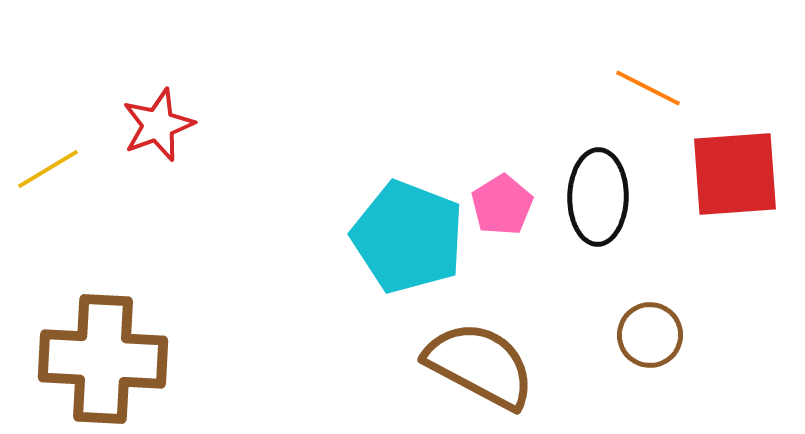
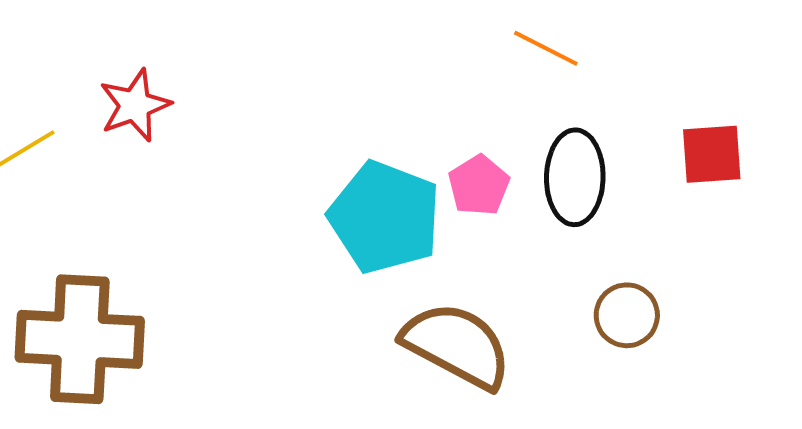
orange line: (648, 88) -> (546, 48), moved
red square: (735, 174) -> (712, 154), size x0.7

